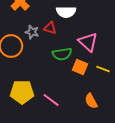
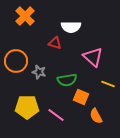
gray star: (32, 32) -> (39, 72), moved
green semicircle: (62, 54) -> (67, 80), moved
orange square: (80, 67) -> (81, 97), moved

